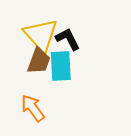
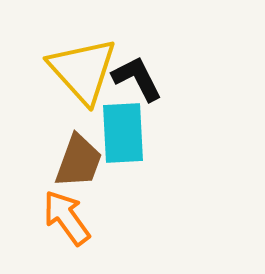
brown trapezoid: (39, 61) -> (79, 161), moved

